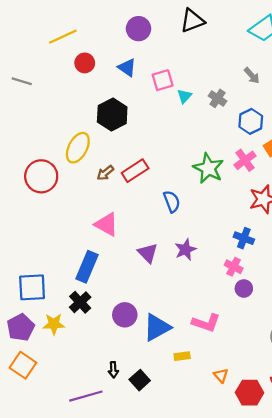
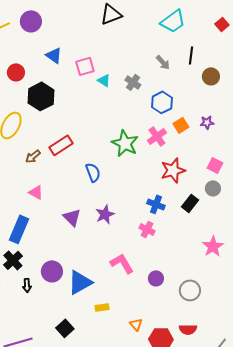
purple circle: (139, 29) -> (31, 21), moved
red circle: (85, 63) -> (16, 72), moved
cyan triangle: (184, 96) -> (104, 80), turned -40
brown arrow: (105, 173) -> (33, 156), moved
pink triangle: (106, 224) -> (36, 192), size x0.7
purple circle: (244, 288) -> (156, 278), moved
pink L-shape: (206, 323) -> (122, 263), moved, turned -140
black arrow: (113, 370) -> (27, 285), moved

